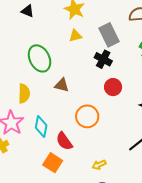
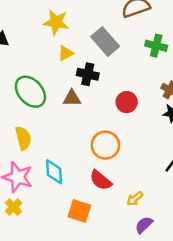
black cross: (103, 59) -> (88, 74), moved
brown triangle: (62, 85) -> (72, 98), moved
red semicircle: (64, 141) -> (101, 180), moved

